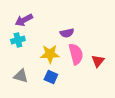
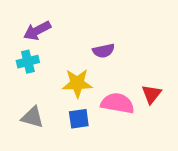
pink semicircle: (76, 54) -> (117, 103), moved, turned -65
blue square: (51, 77) -> (79, 119), turned -32

